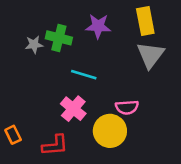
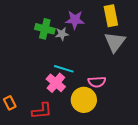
gray star: (34, 45) -> (62, 34), moved
cyan line: (84, 75) -> (64, 69), moved

